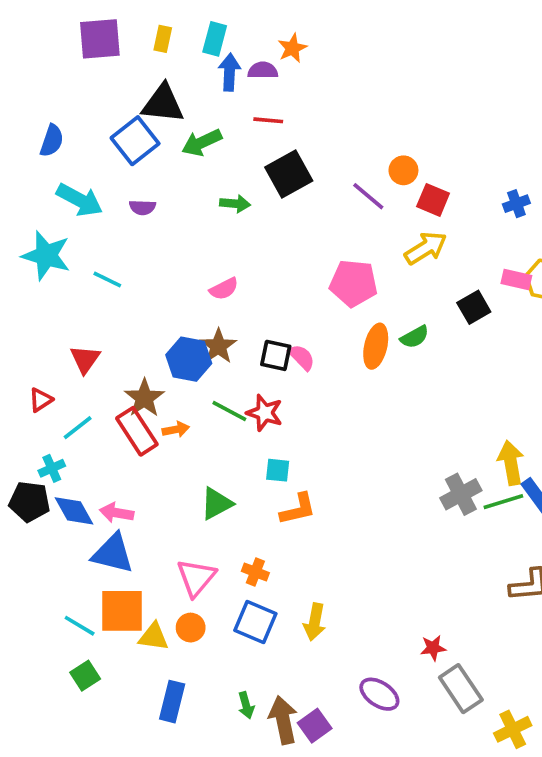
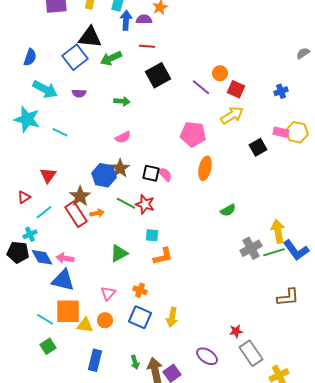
green arrow: (235, 204) -> (122, 101), moved
green semicircle: (415, 337) -> (228, 210), moved
pink triangle: (196, 578) -> (108, 293), size x0.7

